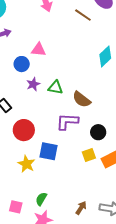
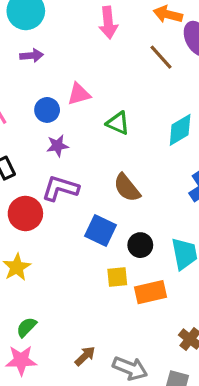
pink triangle: (39, 50) -> (79, 94), turned -35
green triangle: (56, 87) -> (118, 123), moved
purple L-shape: (67, 122) -> (60, 188), moved
blue square: (49, 151) -> (100, 231), moved

